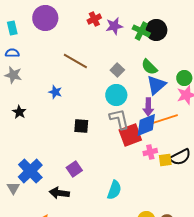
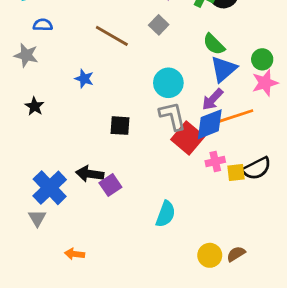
blue semicircle: (12, 53) -> (43, 25), moved
gray square: (117, 70) -> (159, 25), moved
purple arrow: (148, 107) -> (213, 99), turned 42
red square: (130, 135) -> (188, 138), turned -30
gray triangle: (13, 188) -> (37, 218), moved
black arrow: (59, 193) -> (90, 174), moved

